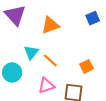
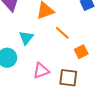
orange line: (50, 60) -> (62, 33), moved

